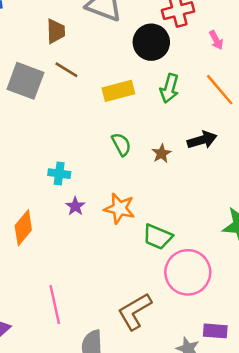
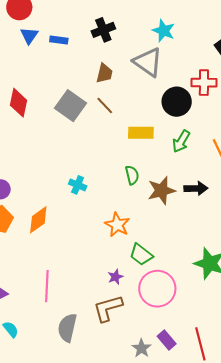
brown star: (161, 153) -> (161, 190), size x1.8
purple star: (75, 206) -> (115, 277), moved
purple rectangle: (215, 331) -> (167, 340), turned 30

